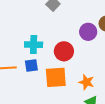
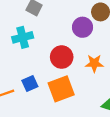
cyan cross: (34, 45) -> (23, 37), moved
orange star: (86, 82) -> (94, 63), moved

